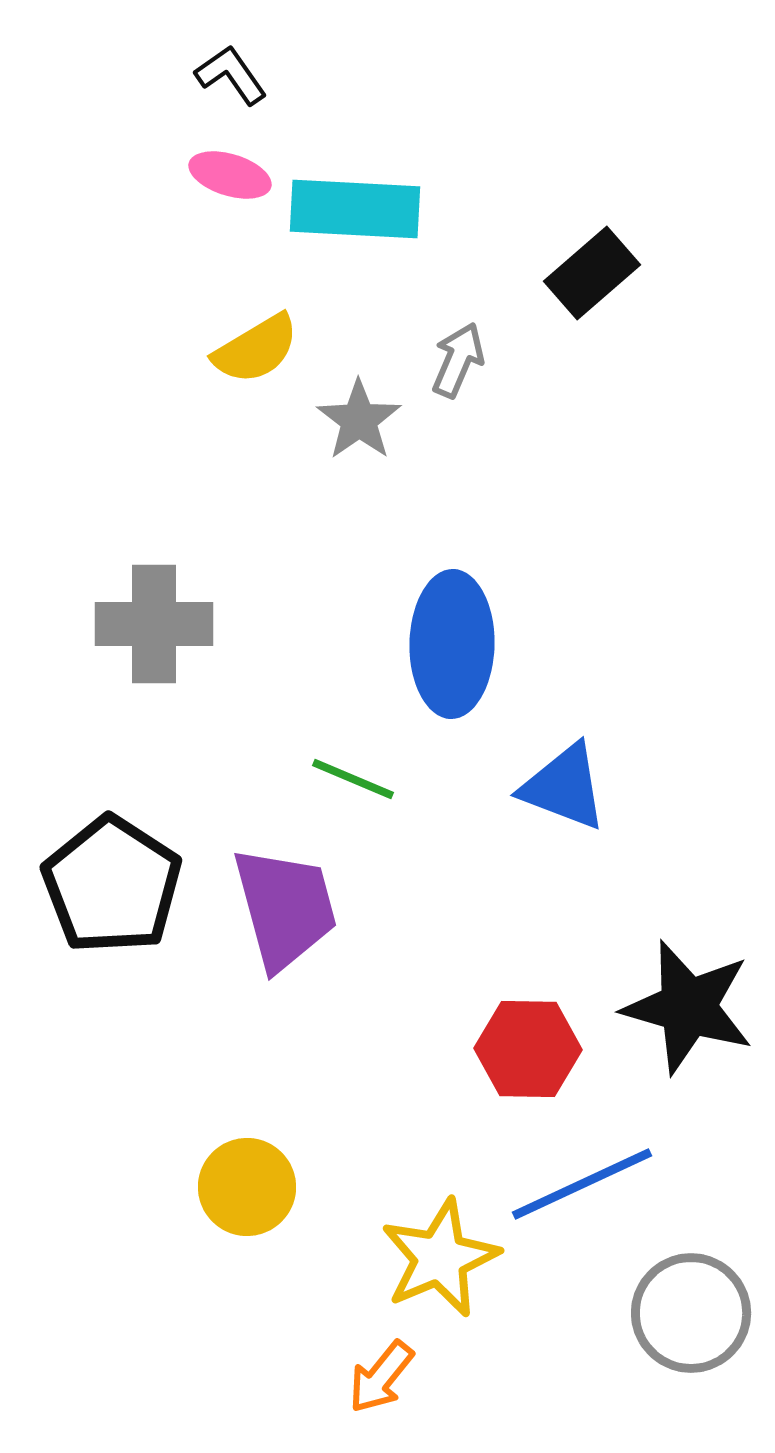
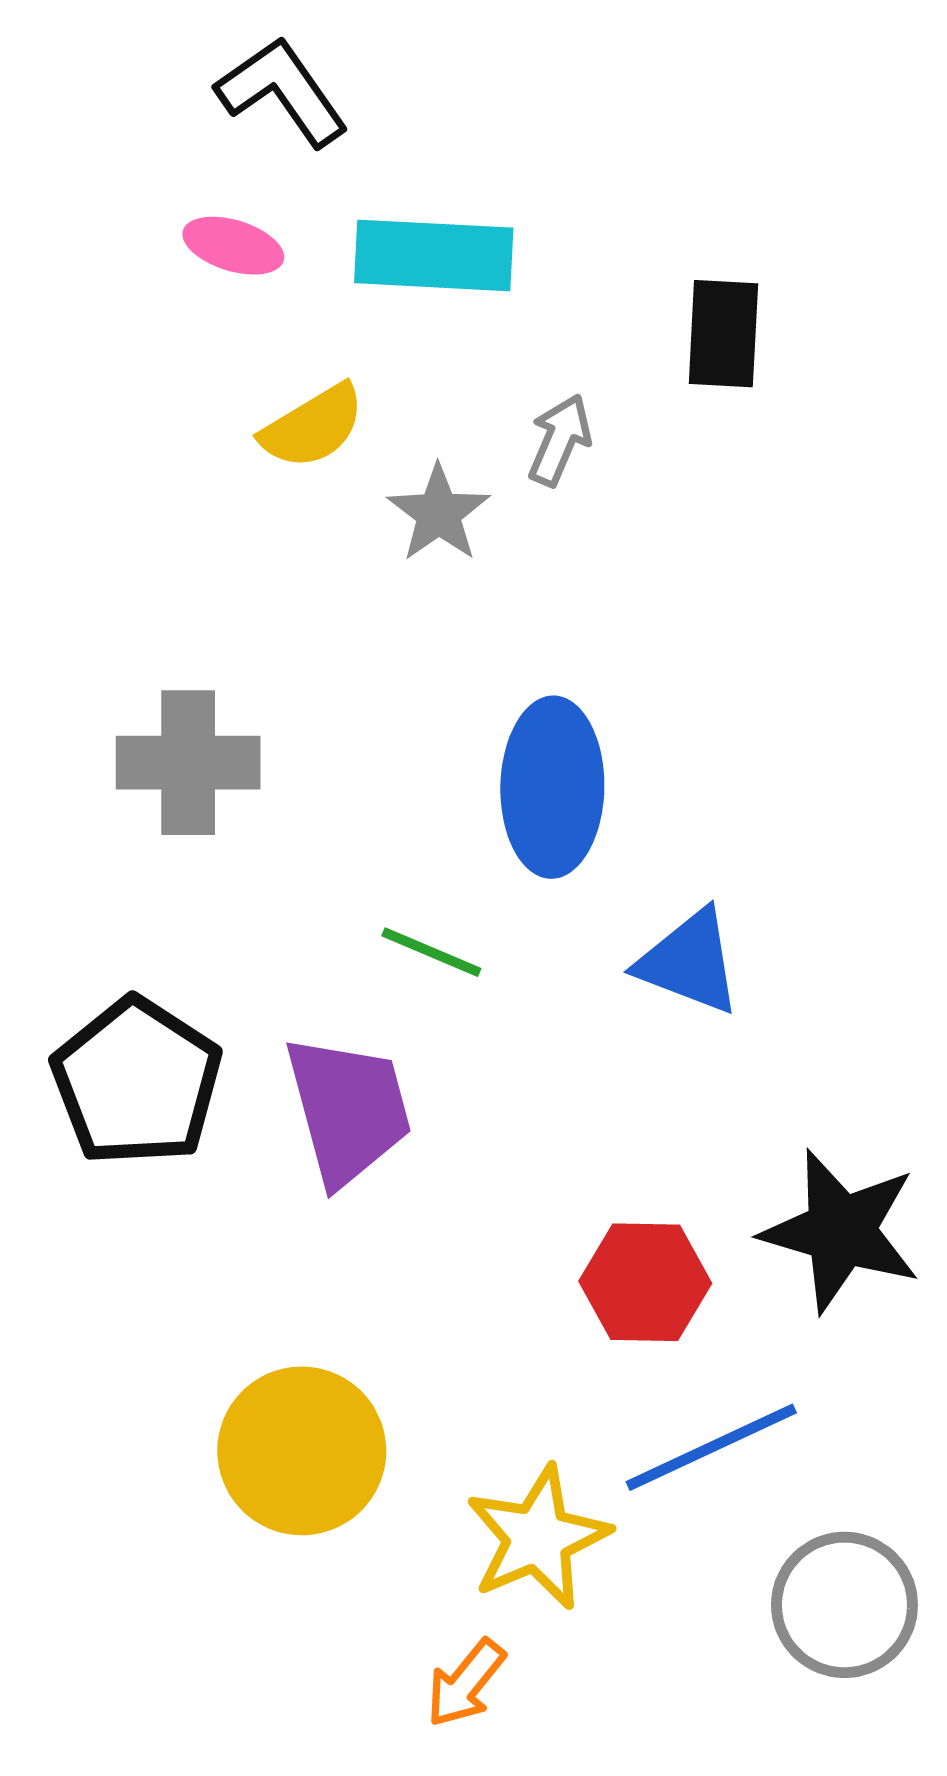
black L-shape: (231, 75) -> (282, 92), size x1.5
pink ellipse: (230, 175) -> (233, 246), moved
black rectangle: (592, 273) -> (723, 334), turned -46
yellow circle: (247, 1187) -> (302, 1451), size x1.4

